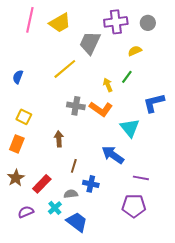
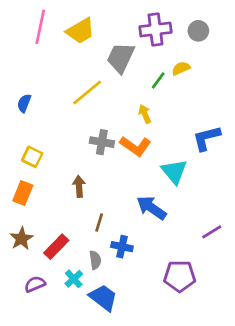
green line: (127, 77) -> (158, 80), moved
purple line: (141, 178) -> (212, 232), moved, turned -42
gray semicircle: (71, 194) -> (95, 260), turned 88

